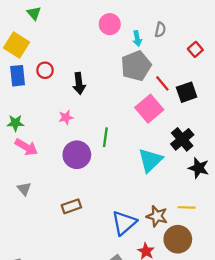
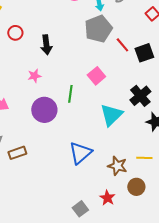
pink square: (149, 109) -> (96, 76), moved, size x0.7
brown rectangle: (71, 206) -> (17, 153), moved
blue triangle: (124, 223) -> (80, 153), moved
brown circle: (178, 239) -> (136, 187), size x0.7

